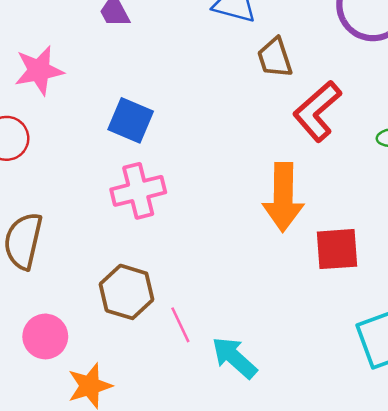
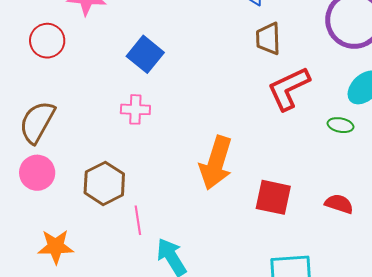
pink cross: (138, 191) -> (135, 109), size x0.7
orange arrow: (283, 197) -> (216, 163), moved
pink circle: (45, 336) -> (37, 173), moved

